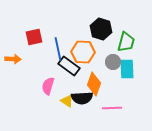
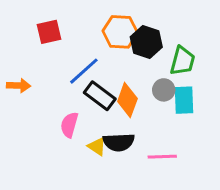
red square: (34, 37) -> (49, 32), moved
blue line: (58, 49) -> (84, 71), turned 60
orange hexagon: (83, 52) -> (120, 32), moved
orange diamond: (94, 84) -> (127, 100), moved

